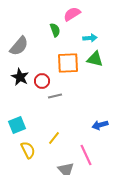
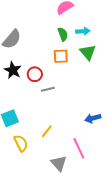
green semicircle: (55, 30) -> (63, 34), moved
green triangle: (95, 59) -> (88, 52), turned 36
orange square: (68, 63) -> (61, 56), size x0.7

